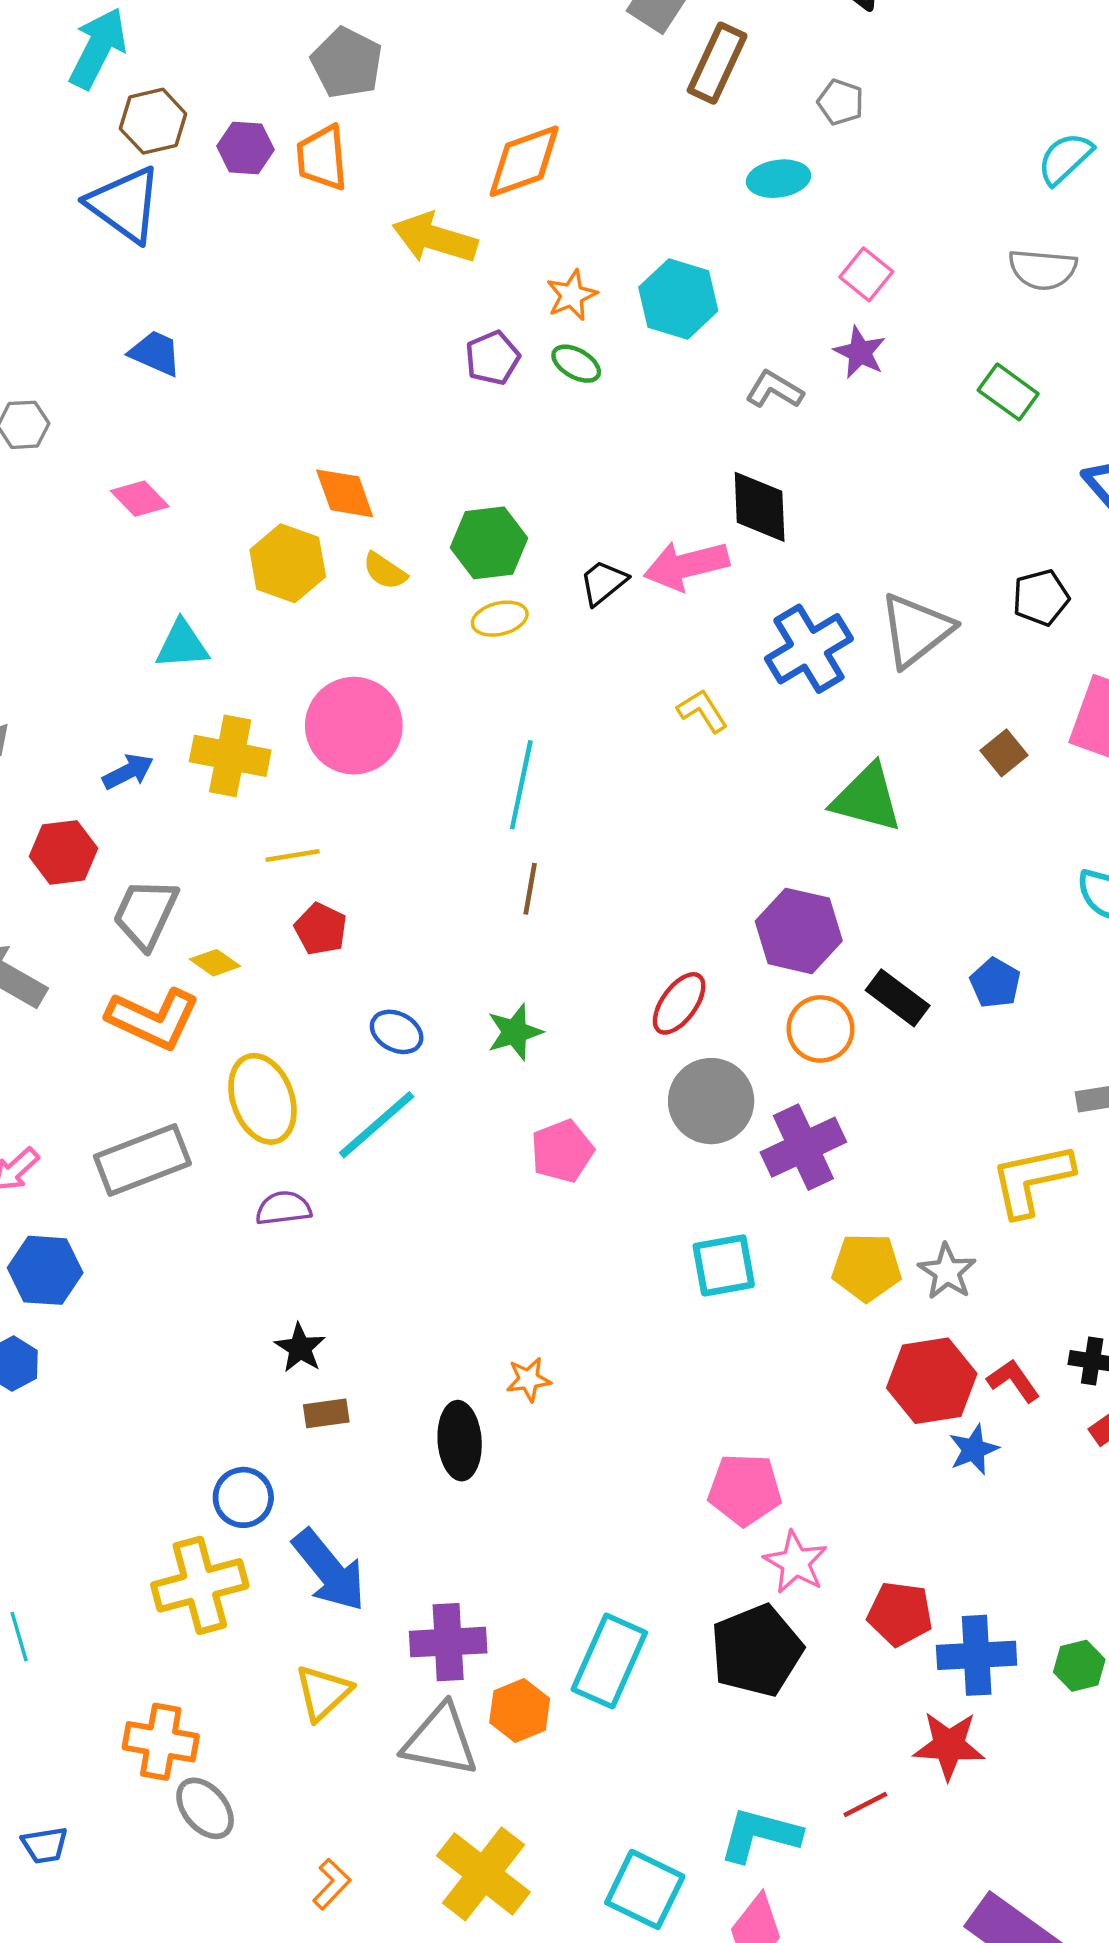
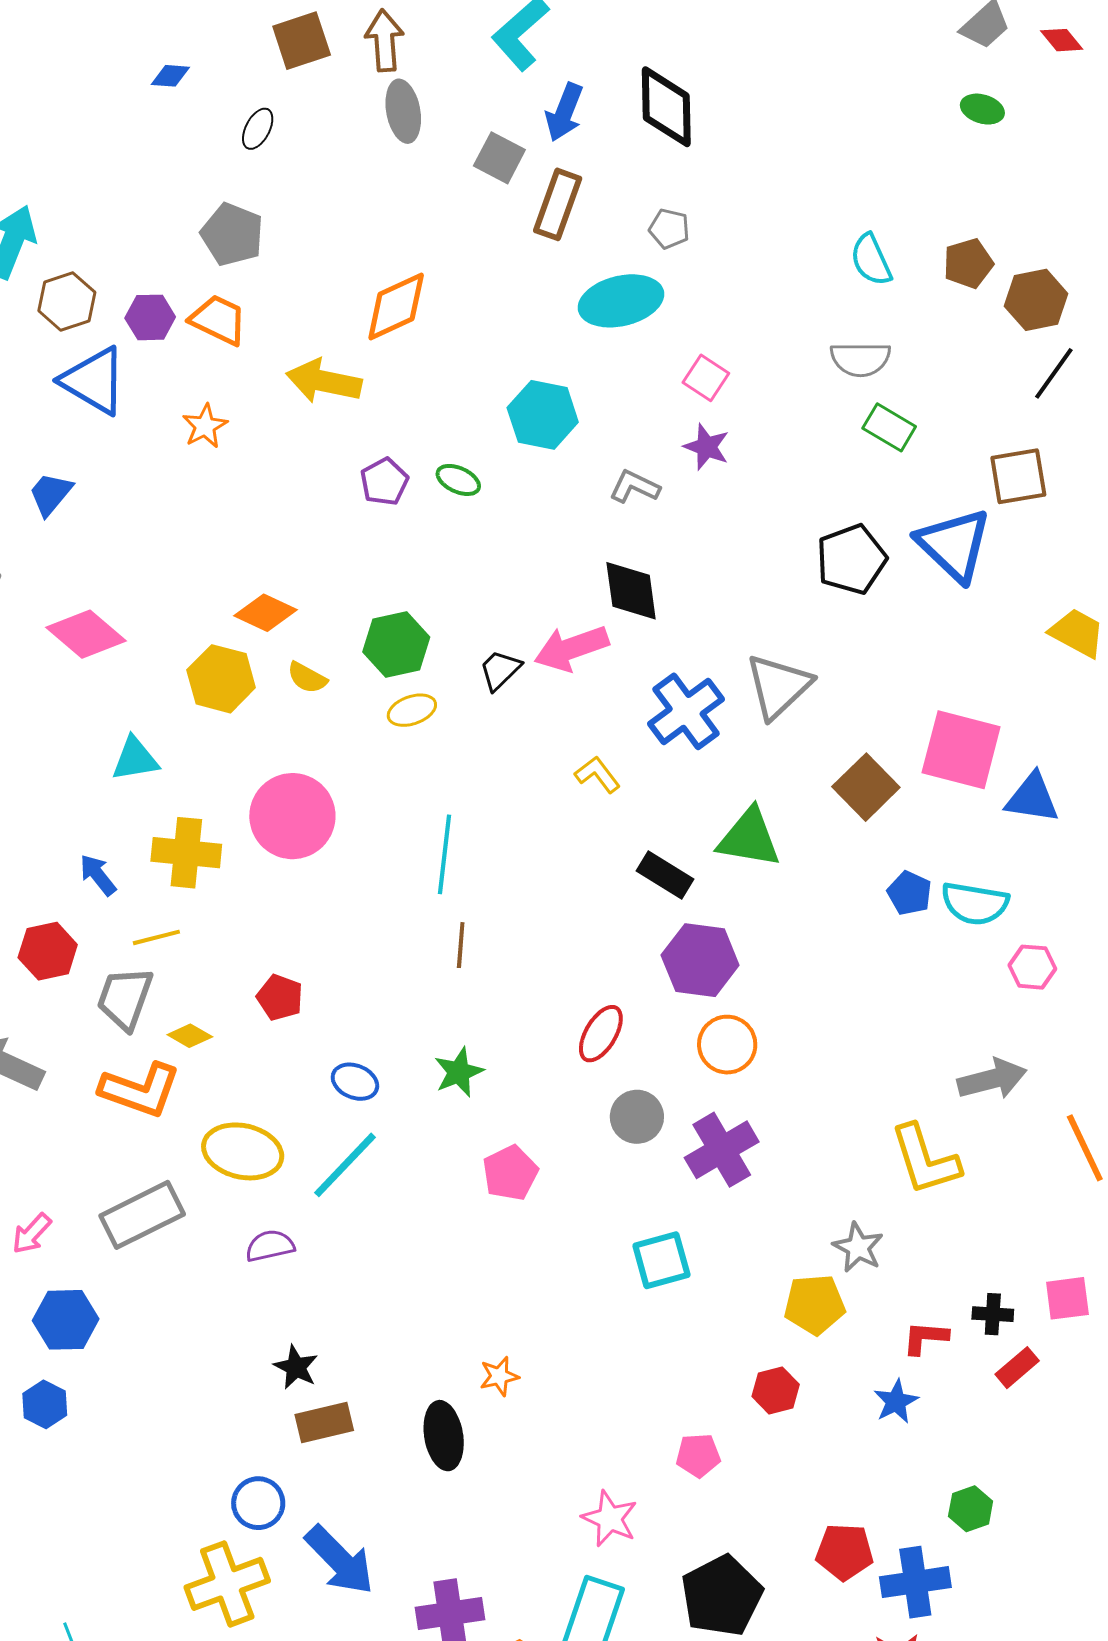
orange trapezoid: (322, 158) -> (218, 320), turned 126
cyan semicircle: (1065, 158) -> (871, 260), turned -66
cyan ellipse: (779, 179) -> (621, 301), size x1.5
blue triangle: (125, 204) -> (94, 381), moved
orange star: (572, 295) -> (205, 426), moved
blue trapezoid: (155, 353) -> (51, 494), moved, turned -69
green rectangle: (1008, 392) -> (889, 427), moved
orange diamond: (345, 493) -> (265, 613), turned -40
pink diamond: (140, 499) -> (86, 634), size x1.5
black pentagon: (1041, 598) -> (851, 559), moved, size x1.4
brown square: (1004, 753) -> (866, 787), size x1.6
blue arrow: (128, 772) -> (98, 875), turned -96
yellow line: (293, 856) -> (156, 937), moved
blue pentagon: (995, 983) -> (910, 893), moved
black rectangle: (898, 998) -> (665, 875), moved
yellow ellipse: (262, 1099) -> (243, 1151), turned -52
gray circle: (711, 1101) -> (637, 1117), size x0.7
yellow L-shape: (1032, 1180) -> (925, 1160), turned -90
yellow pentagon: (867, 1267) -> (815, 1304), moved
red hexagon: (932, 1381) -> (776, 1390), moved, size x0.6
red L-shape: (1014, 1381) -> (925, 1338), turned -45
brown rectangle: (326, 1413) -> (324, 1423), size x1.4
pink pentagon: (745, 1490) -> (698, 1455), size x0.7
pink star: (796, 1562) -> (610, 1519), moved
green hexagon: (1079, 1666) -> (971, 1509), moved

